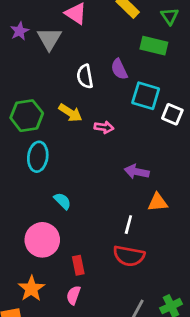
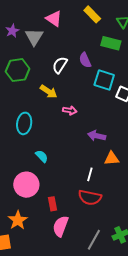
white semicircle: (85, 76) -> (60, 65), turned 42
green hexagon: (27, 116) -> (18, 70), moved
pink arrow: (104, 127) -> (70, 110), moved
pink semicircle: (73, 295) -> (61, 226), moved, size x1.5

